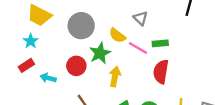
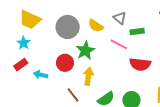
yellow semicircle: (117, 35) -> (96, 26), moved
green rectangle: (160, 43) -> (137, 31), moved
red semicircle: (161, 72) -> (140, 64), turned -90
yellow arrow: (115, 77) -> (88, 76), moved

